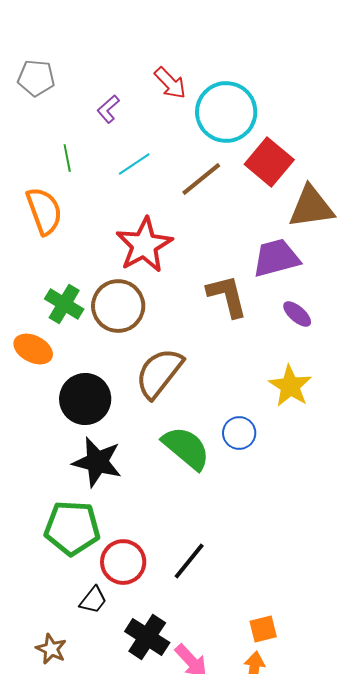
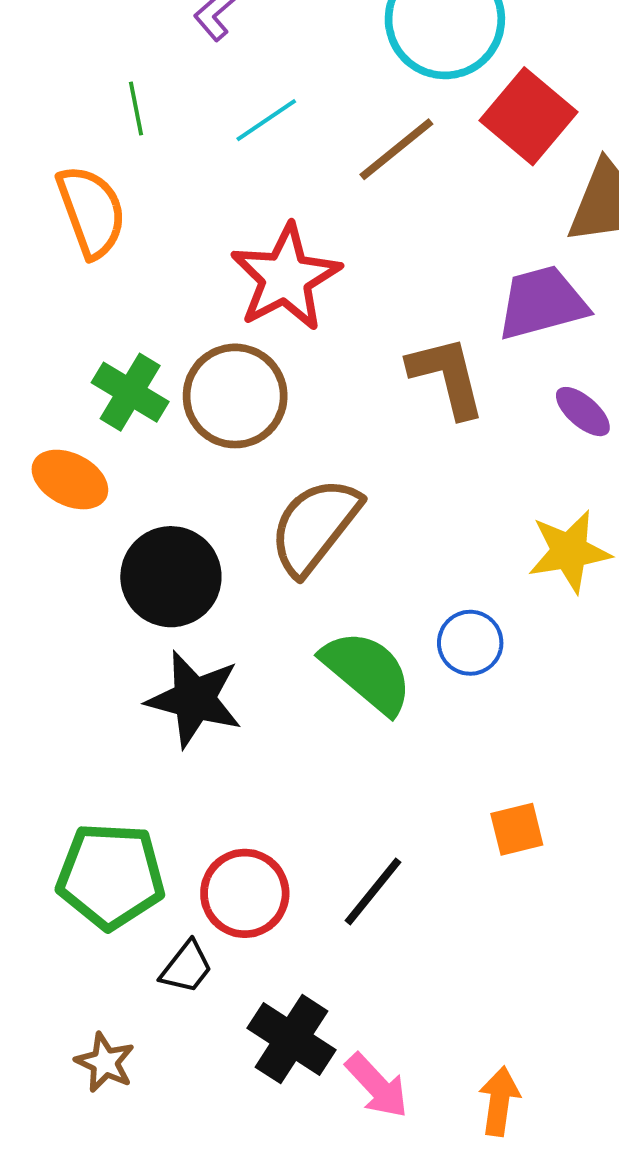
yellow star: (290, 386) -> (569, 551), turned 30
green pentagon: (72, 528) -> (111, 876), moved
orange square: (263, 629) -> (517, 829), moved

